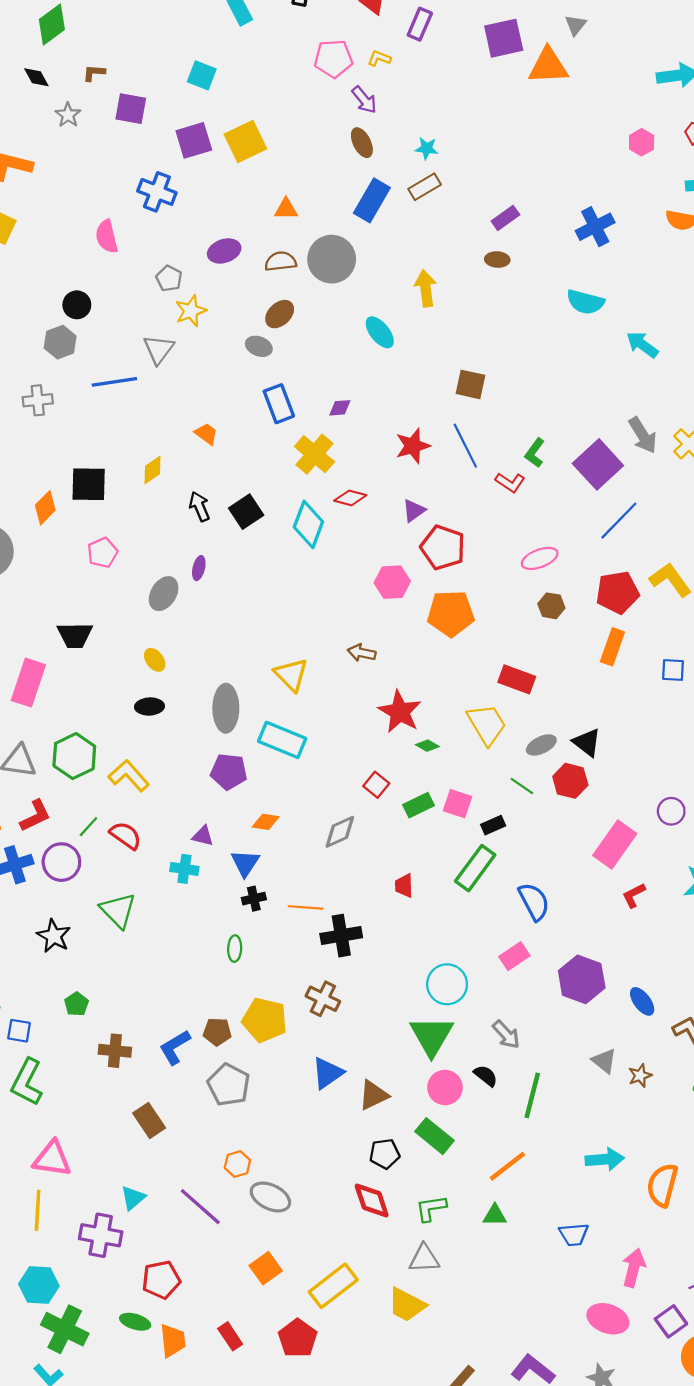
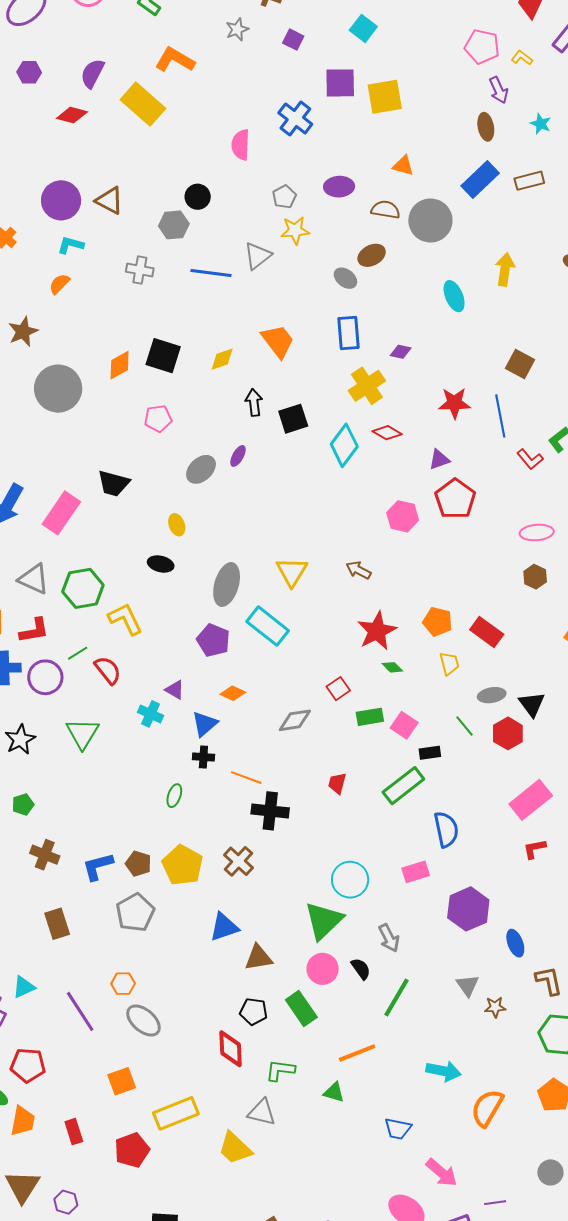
purple square: (131, 109) -> (293, 40), size x0.7
cyan star: (427, 148) -> (541, 124), moved
orange trapezoid: (206, 434) -> (278, 341), size x1.6
orange pentagon: (451, 613) -> (438, 622), moved, size x0.7
yellow trapezoid: (487, 724) -> (449, 663), size x0.6
pink arrow: (634, 1268) -> (442, 1173), turned 100

